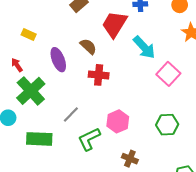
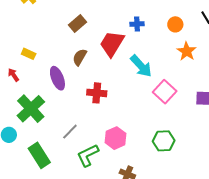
brown semicircle: (88, 46) -> (80, 57), moved, turned -102
red arrow: (17, 65) -> (13, 75), moved
green rectangle: (39, 139) -> (39, 155), turned 55

